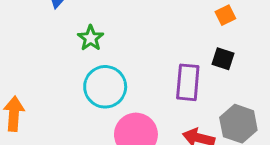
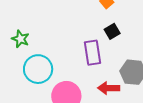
black square: (223, 59) -> (112, 31), turned -35

